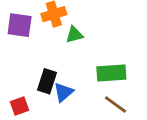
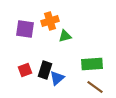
red square: (20, 106) -> (25, 70), moved

